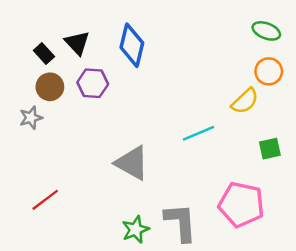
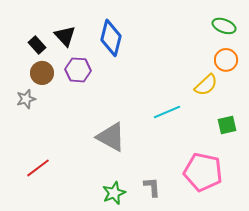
gray L-shape: (181, 222) -> (152, 187), size x0.6

